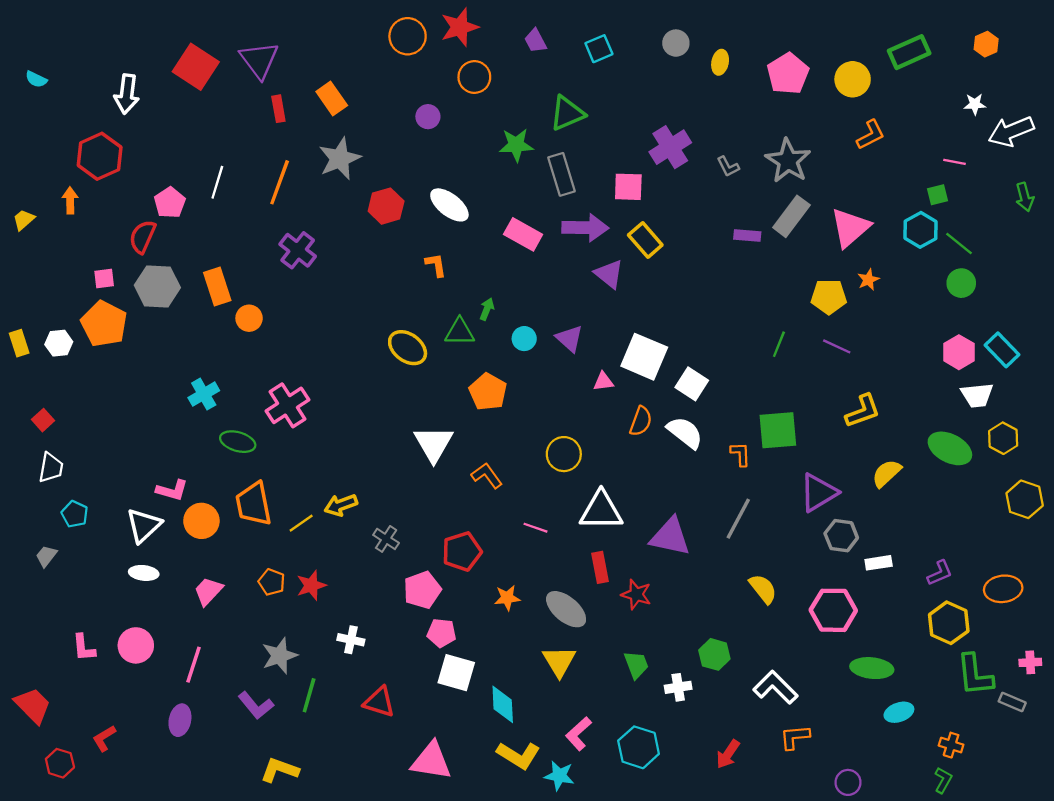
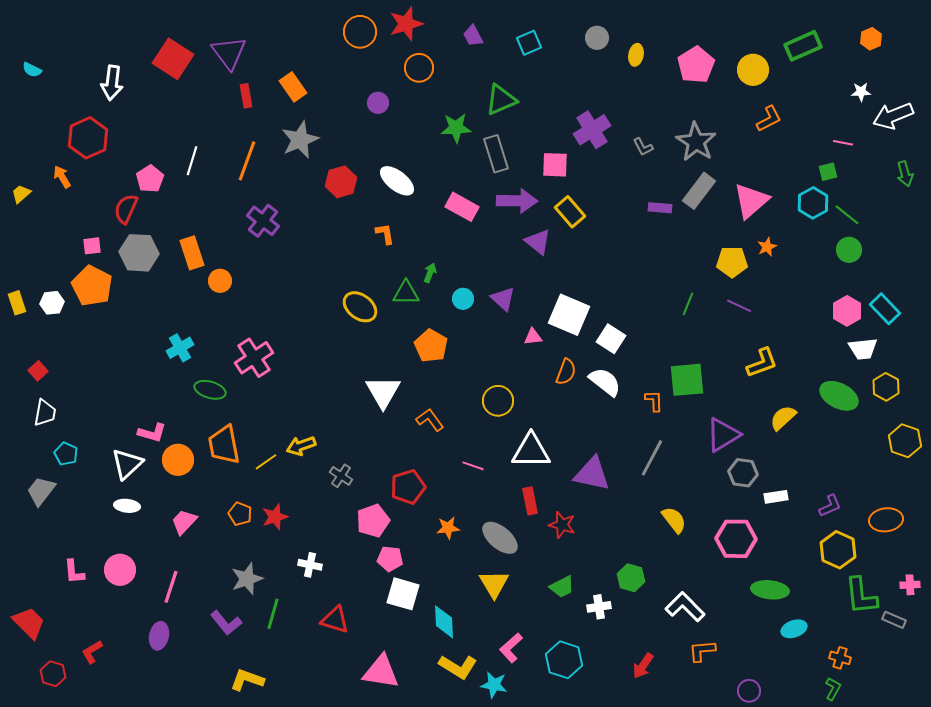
orange arrow: (70, 200) -> (62, 177), turned -30
gray trapezoid: (46, 556) -> (41, 491), size x1.5
green trapezoid: (636, 665) -> (562, 587), turned 84

